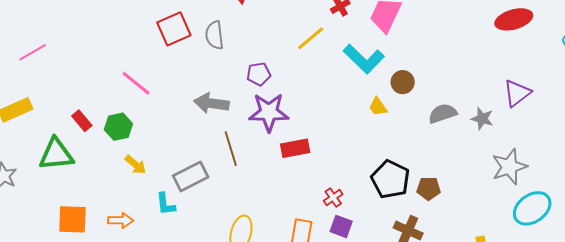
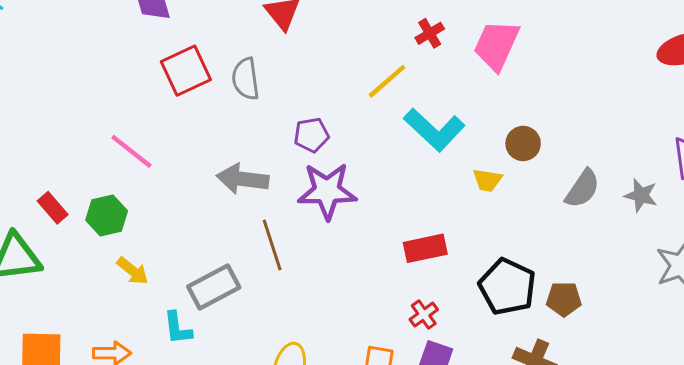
cyan L-shape: (364, 59) -> (434, 130), moved
yellow trapezoid: (378, 107) -> (487, 180), turned -45
gray semicircle: (443, 113) -> (583, 189), turned 144
red rectangle: (295, 148) -> (425, 248), moved

